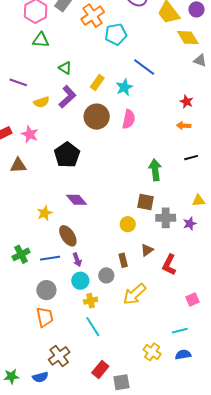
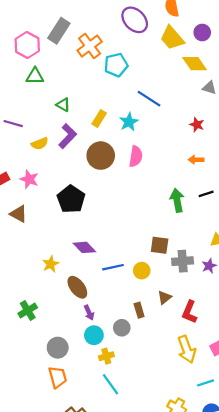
red star: (186, 102) -> (197, 125), moved
brown triangle: (18, 165) -> (19, 214), turned 36
green arrow: (155, 170) -> (177, 200), moved
blue line: (50, 258) -> (113, 267), moved
yellow arrow: (134, 294) -> (187, 349), moved, turned -65

